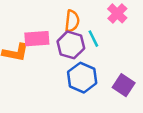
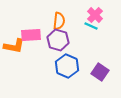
cyan line: (93, 39) -> (91, 26), moved, turned -40

